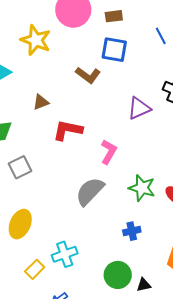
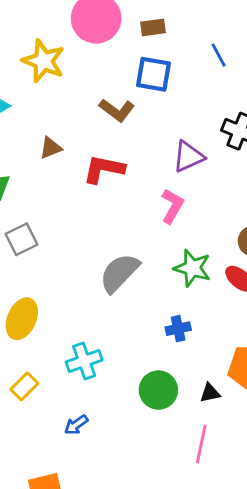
red L-shape: (68, 130) -> (104, 169), moved
pink L-shape: (109, 152) -> (172, 206), moved
yellow rectangle: (35, 269) -> (24, 386), moved
black triangle: (144, 285) -> (210, 393), moved

